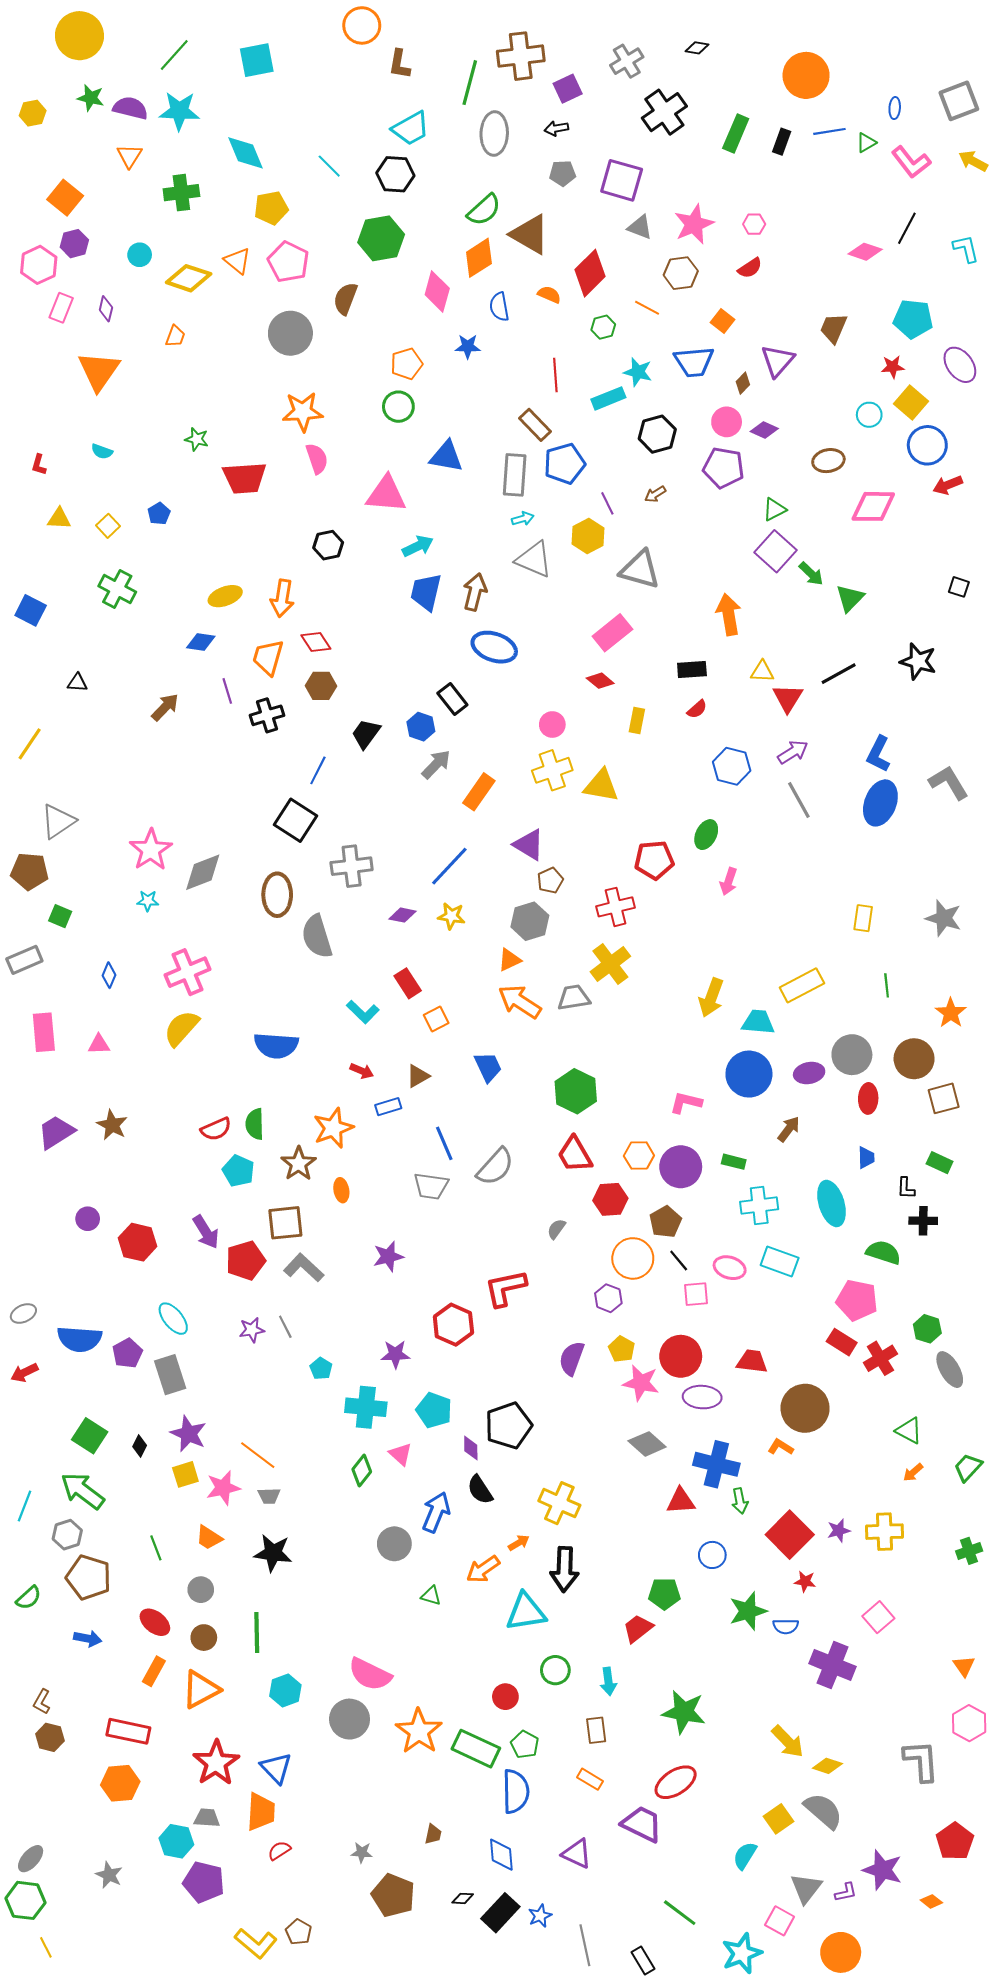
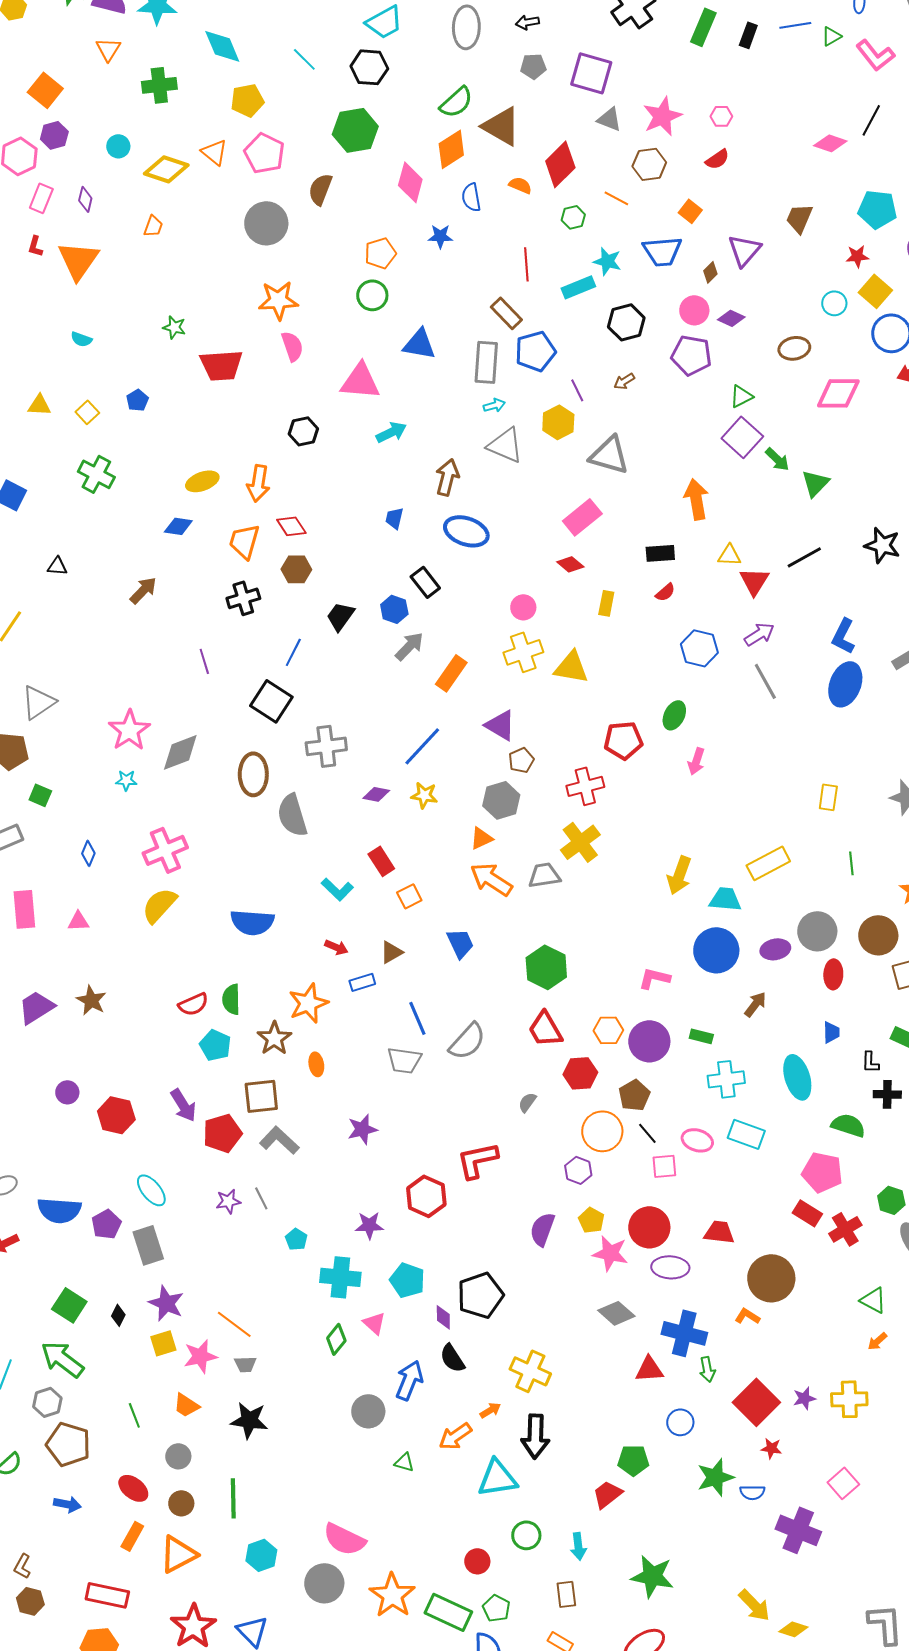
red L-shape: (39, 465) -> (35, 246), moved
blue trapezoid: (426, 592) -> (394, 518), moved, size x0.6
purple line: (227, 691) -> (204, 661), moved

